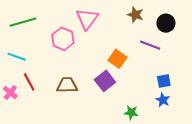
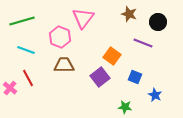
cyan line: (17, 57) -> (26, 50), moved
blue square: (164, 81) -> (135, 77), moved, turned 32
brown trapezoid: (67, 85) -> (64, 65), moved

